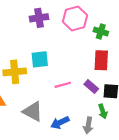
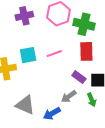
green cross: (101, 32) -> (84, 24), size x1.5
pink line: (63, 85) -> (54, 54), moved
gray arrow: (88, 125) -> (69, 96), moved, turned 49

